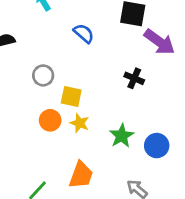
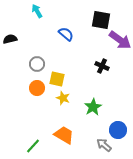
orange circle: (50, 120) -> (37, 88), moved
blue circle: (157, 146) -> (118, 130), moved
orange trapezoid: (81, 175) -> (64, 135), turned -80

